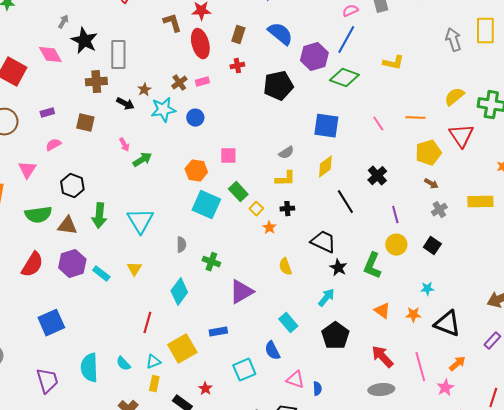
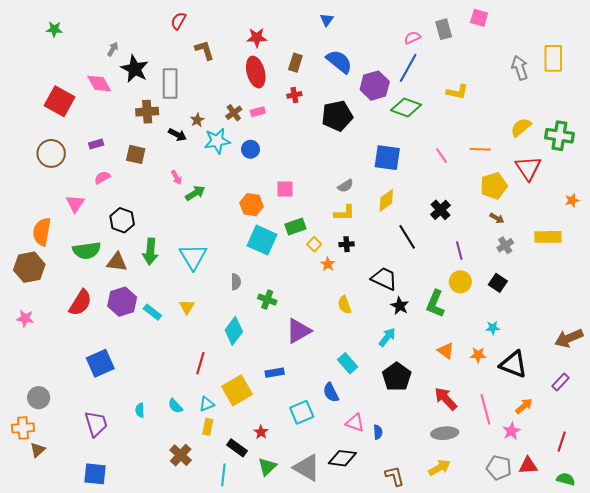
brown L-shape: (172, 23) -> (205, 50), moved
green rectangle: (238, 192) -> (295, 227), turned -66
cyan semicircle: (89, 368) -> (140, 410), size x0.5

